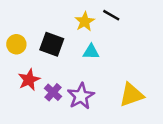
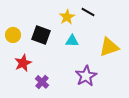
purple cross: (53, 92) -> (42, 82), moved
yellow triangle: (131, 95) -> (109, 47), moved
purple star: (81, 96) -> (86, 76), moved

